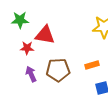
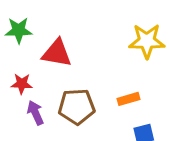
red star: (27, 48) -> (22, 84), moved

